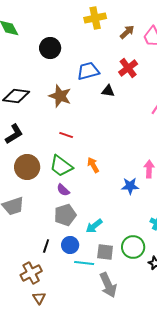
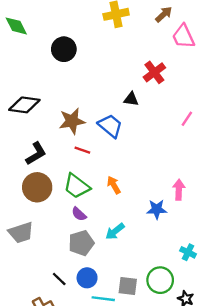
brown arrow: (127, 32) -> (164, 14), moved
blue trapezoid: (88, 71) -> (110, 126), moved, turned 55
brown star: (60, 96) -> (72, 121), moved, turned -30
black L-shape: (14, 134) -> (36, 154), moved
cyan arrow: (94, 226) -> (115, 231), moved
black line: (46, 246) -> (59, 279), turned -64

